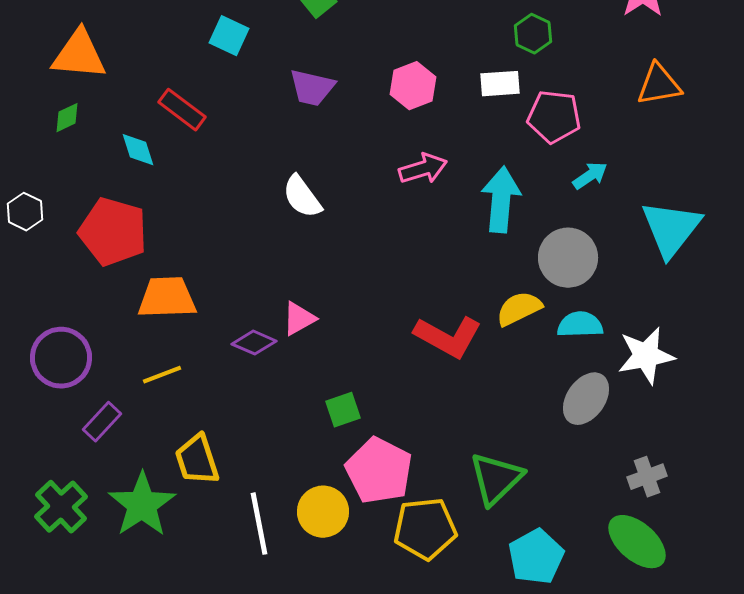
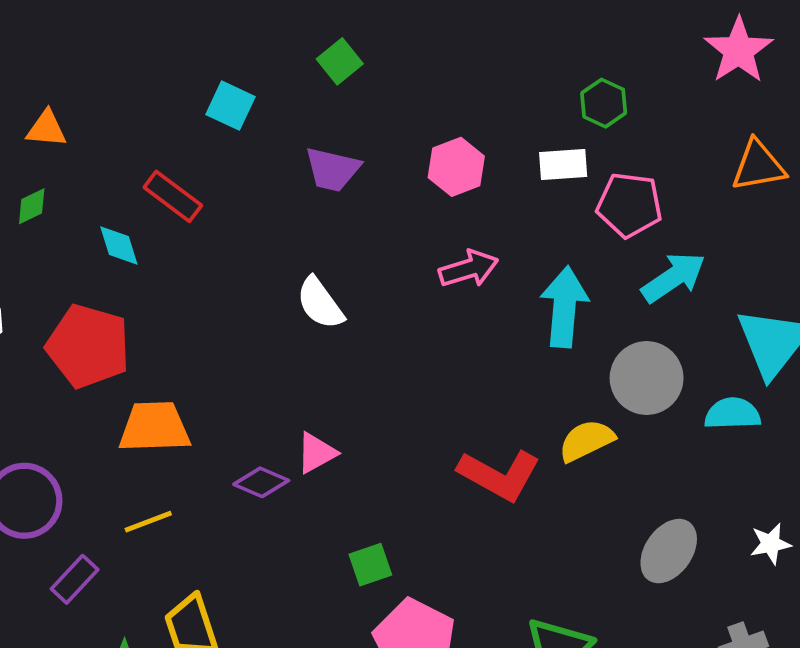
orange triangle: (79, 55) -> (46, 129), size x0.6
cyan arrow: (590, 176) -> (674, 277), size x1.5
cyan semicircle: (580, 325) -> (732, 414), moved
white star: (646, 356) -> (771, 544), moved, size x0.6

